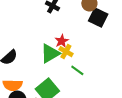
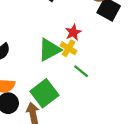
red star: (62, 41) -> (73, 32), moved

